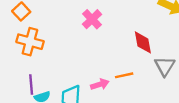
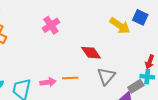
red diamond: (143, 42) -> (91, 53), turned -35

